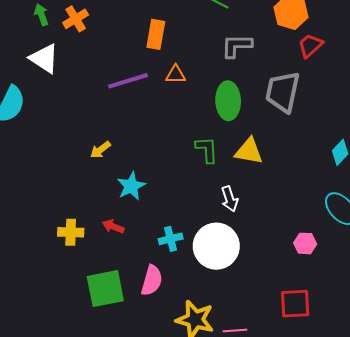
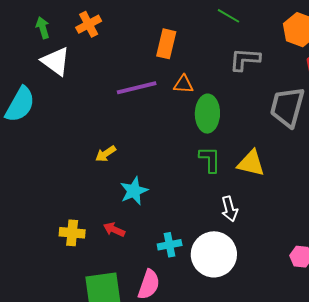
green arrow: (41, 15) -> (43, 28), moved
green ellipse: (228, 101) -> (207, 114), moved

